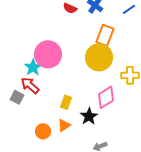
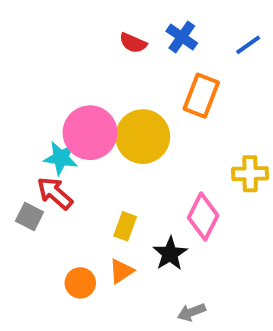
yellow circle: (99, 57) -> (143, 137), moved
cyan star: (33, 67) -> (61, 158), turned -30
pink diamond: (106, 97) -> (203, 217), turned -30

